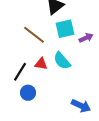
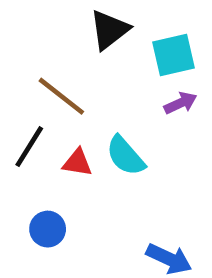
cyan square: (65, 29) -> (174, 55), moved
black line: (20, 72) -> (29, 147), moved

